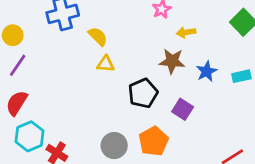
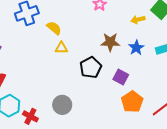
yellow arrow: (186, 32) -> (138, 20), moved
orange pentagon: (154, 141) -> (132, 102), moved
gray circle: (114, 146) -> (62, 105), moved

